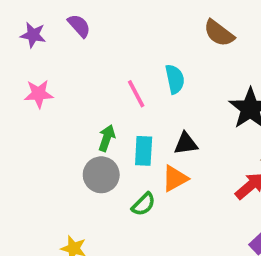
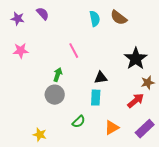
cyan semicircle: (175, 79) -> (95, 19), moved
cyan rectangle: (144, 151) -> (96, 98), moved
orange triangle: (175, 178) -> (112, 128), moved
green semicircle: (144, 204) -> (79, 122), moved

